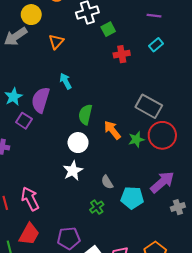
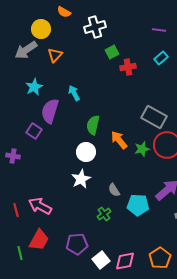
green square: (108, 29) -> (112, 52), moved
orange triangle: (56, 42) -> (55, 55), moved
cyan star: (13, 97) -> (34, 87), moved
pink arrow: (30, 199) -> (40, 206), turned -35

